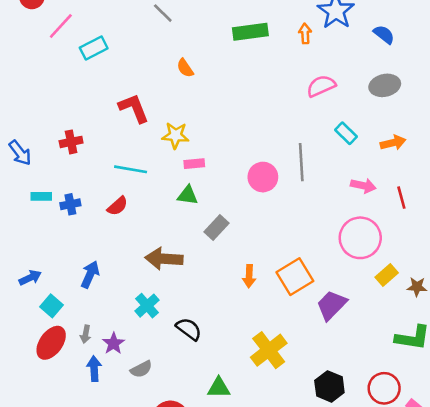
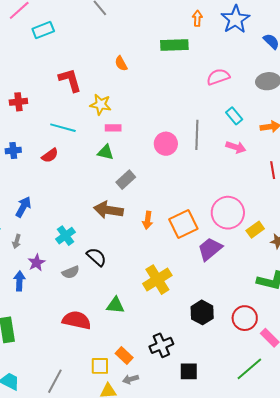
green rectangle: (250, 32) -> (174, 45), moved
orange arrow: (305, 34) -> (197, 18), moved
orange semicircle: (185, 68) -> (121, 63), moved
pink arrow: (363, 186) -> (236, 147), moved
pink circle: (360, 238) -> (228, 213), moved
brown arrow: (164, 259) -> (108, 210), moved
gray arrow: (86, 334) -> (17, 241), moved
gray semicircle: (141, 369) -> (71, 272), moved

